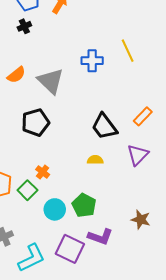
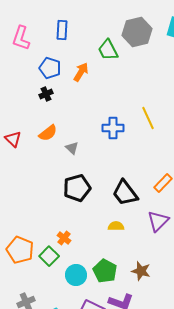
orange semicircle: (16, 75) -> (48, 133), moved
gray triangle: (51, 81) -> (72, 148), size x0.5
black pentagon: (35, 122) -> (77, 188), moved
brown star: (141, 220) -> (141, 271), moved

